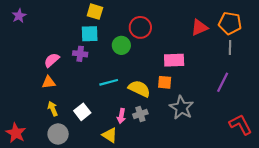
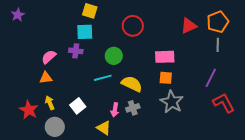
orange pentagon: (230, 23) -> (218, 22), turned -30
green circle: (121, 45) -> (114, 56), moved
orange square: (165, 82) -> (166, 78), moved
red L-shape: (241, 124) -> (224, 103), moved
red star: (16, 133) -> (29, 110), moved

